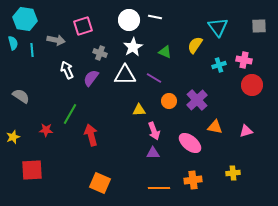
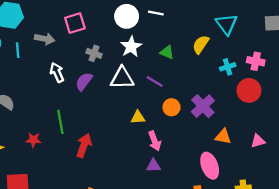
red circle: (252, 85) -> (249, 90), moved
green line: (70, 114) -> (60, 122), turned -40
red arrow: (91, 135) -> (84, 145), turned 35
pink ellipse: (190, 143) -> (210, 166), moved, turned 30

